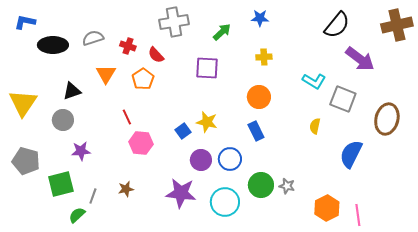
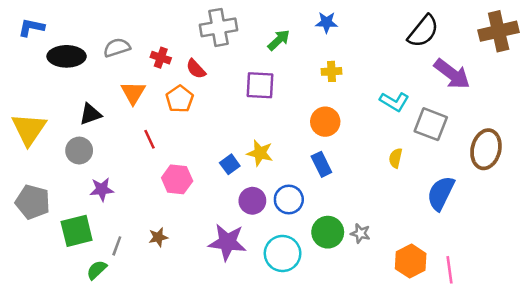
red line: (127, 117) -> (149, 139), moved

